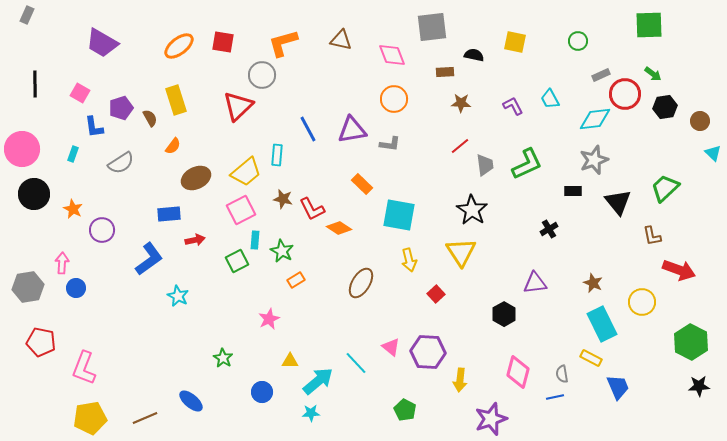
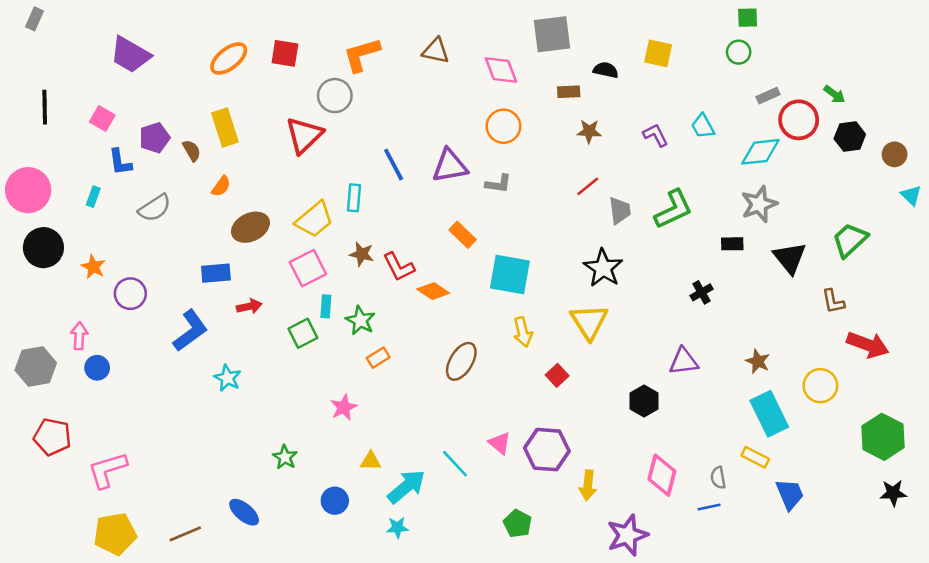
green square: (649, 25) -> (748, 18), moved, size x0.6
pink L-shape: (84, 368) -> (107, 470), turned 52

